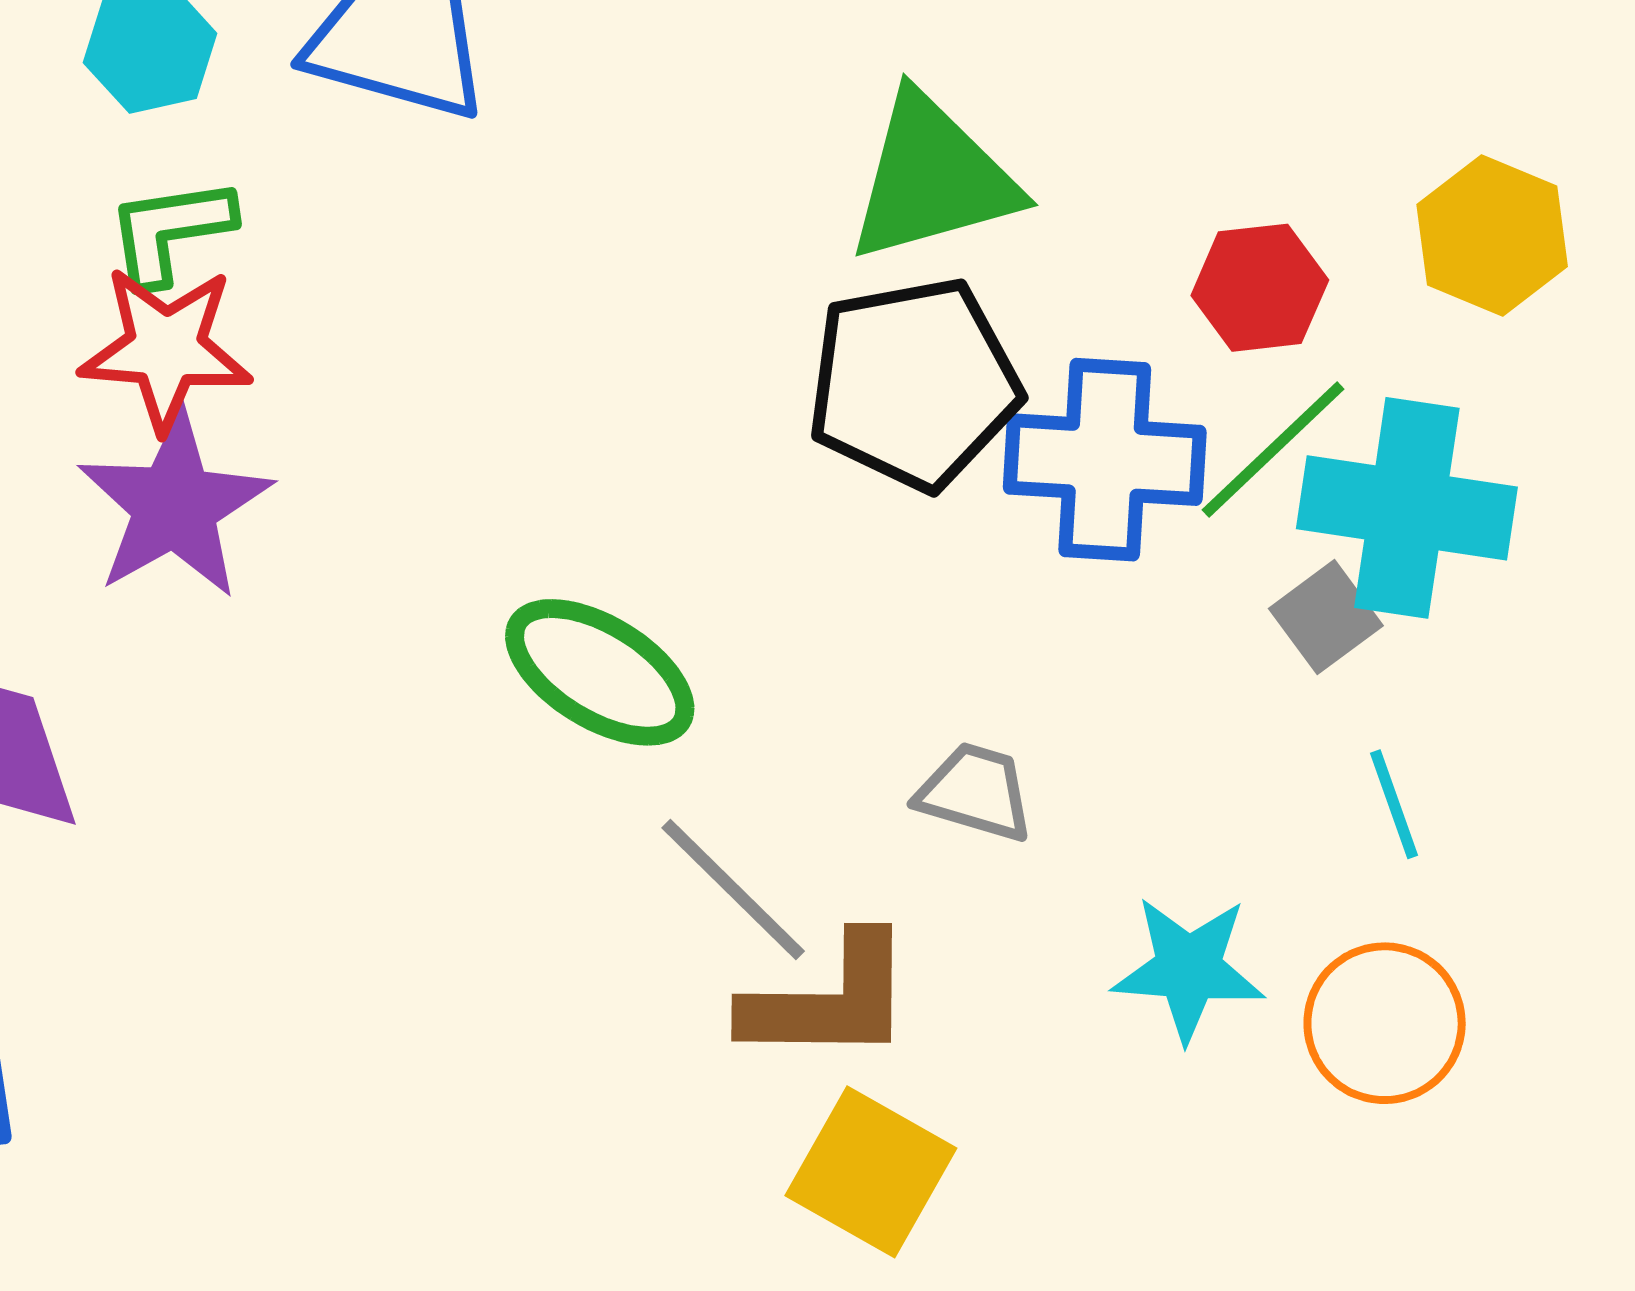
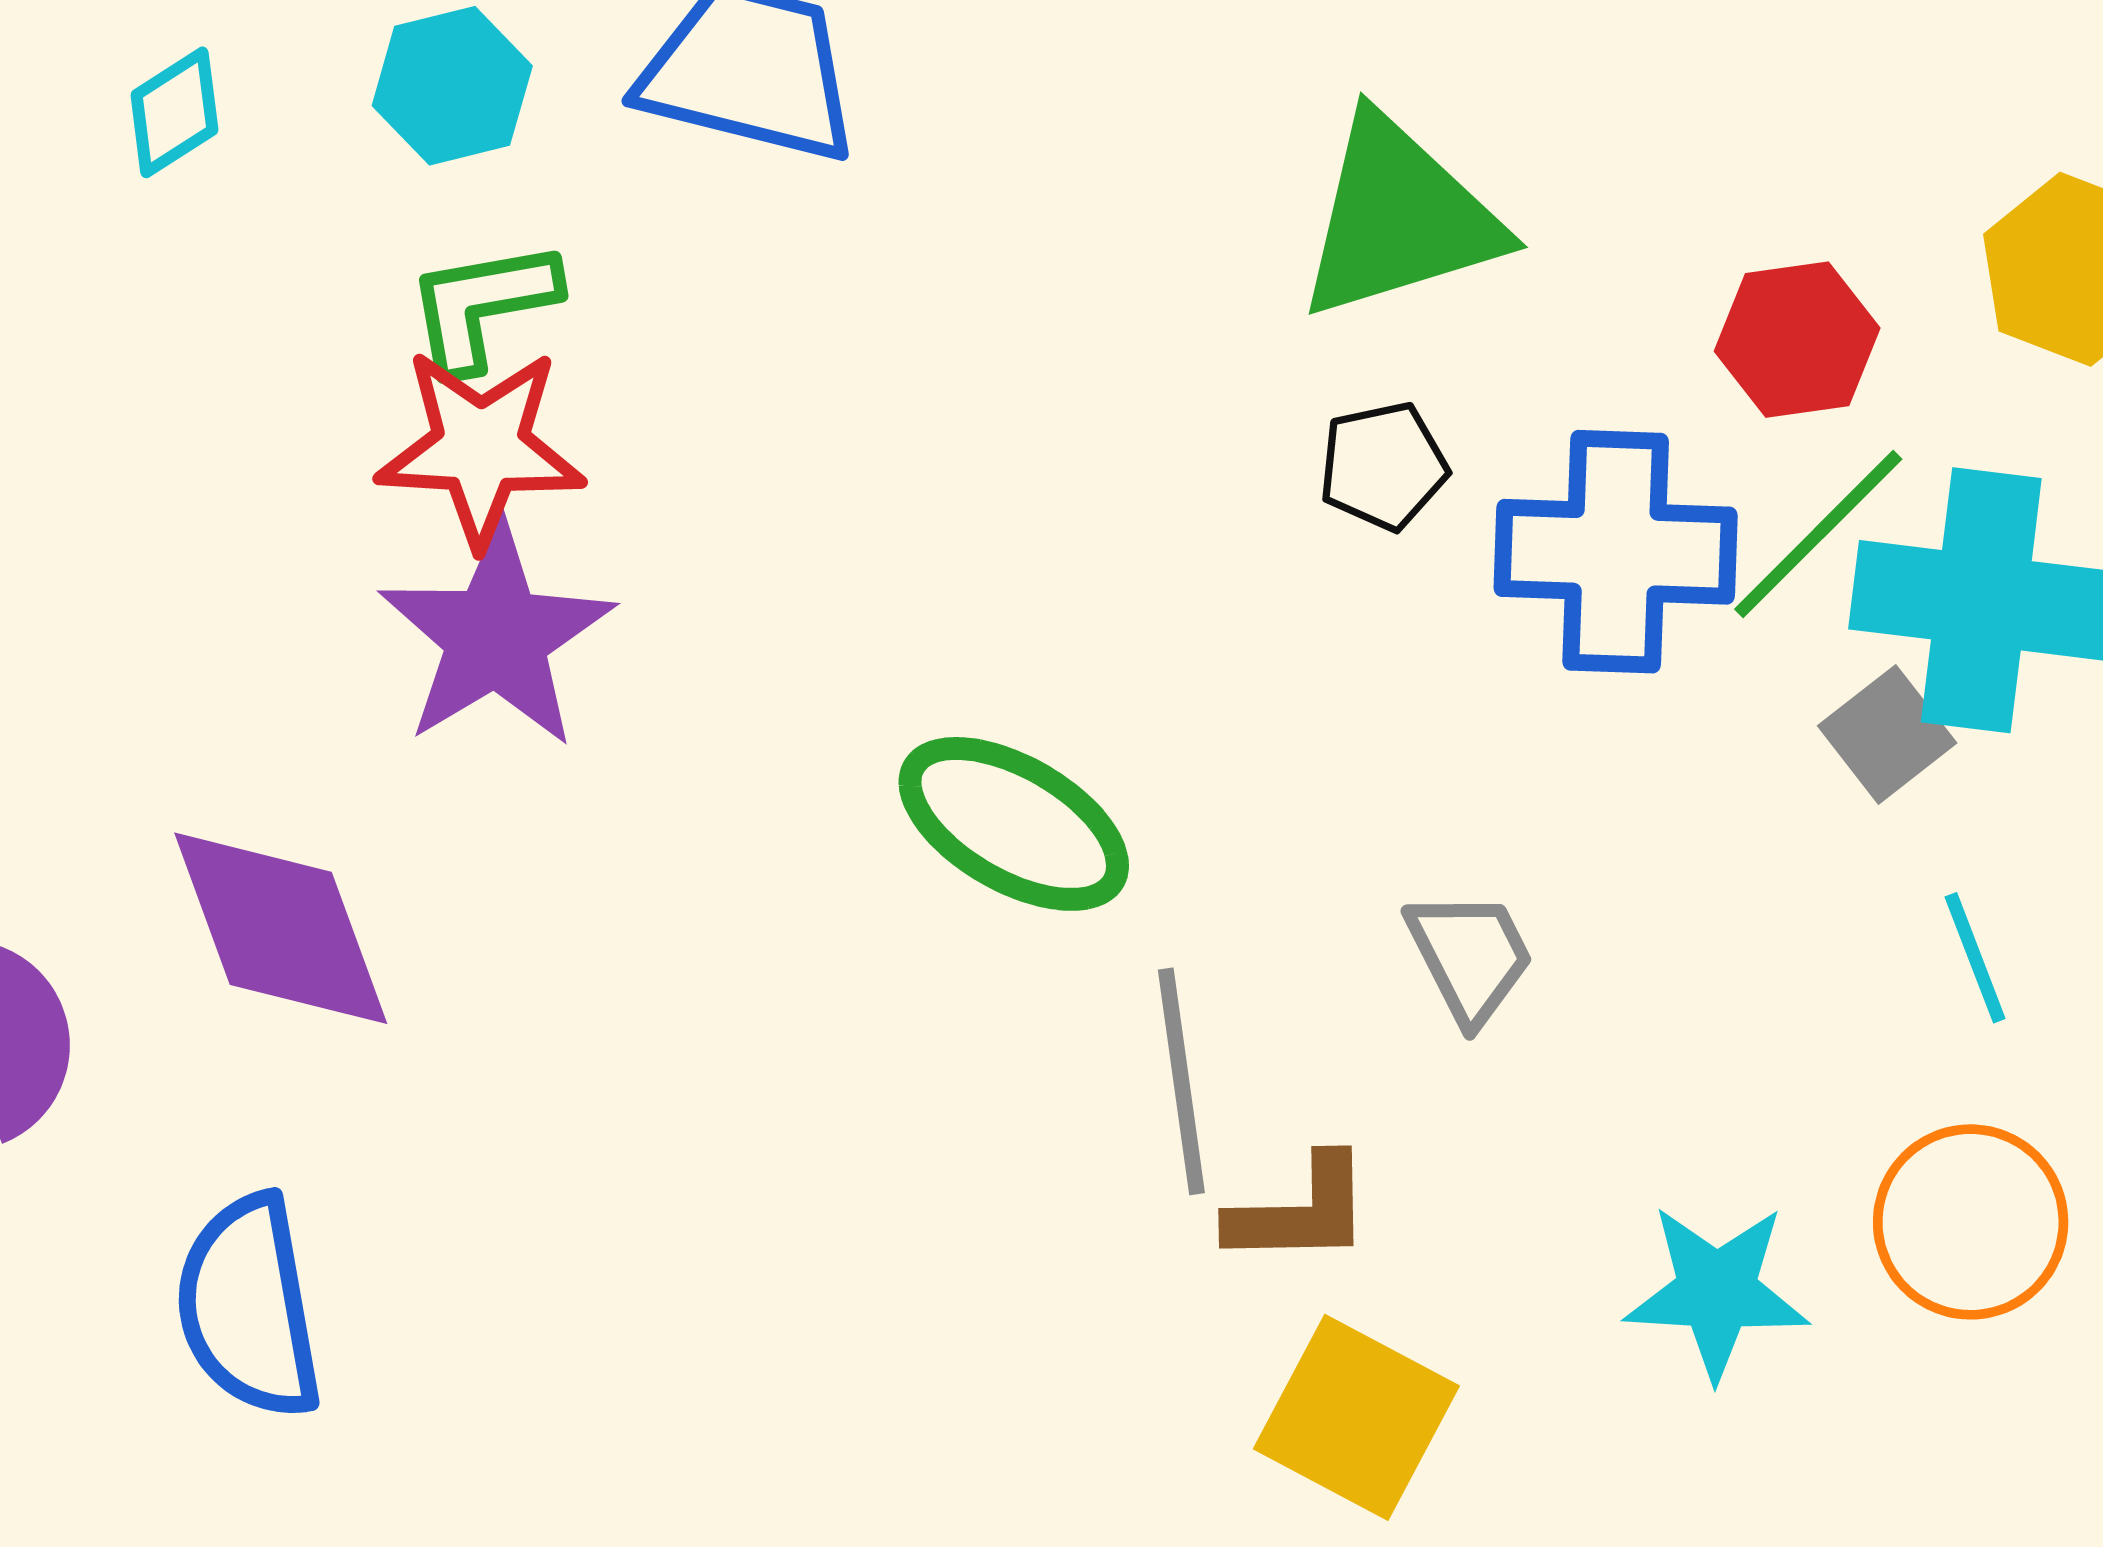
black pentagon: (914, 384) -> (1383, 466), size x0.5
gray trapezoid: (975, 792) -> (1470, 956), turned 48
gray line: (733, 889) -> (1181, 1081), turned 39
cyan star: (1188, 969) -> (1717, 1292), moved
brown L-shape: (829, 1000) -> (1300, 1211), size x0.7

